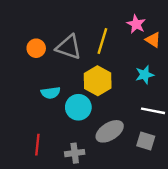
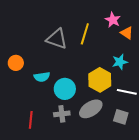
orange circle: (36, 48) -> (16, 63), moved
yellow hexagon: (98, 81) -> (100, 80), moved
gray cross: (75, 153) -> (62, 114), moved

